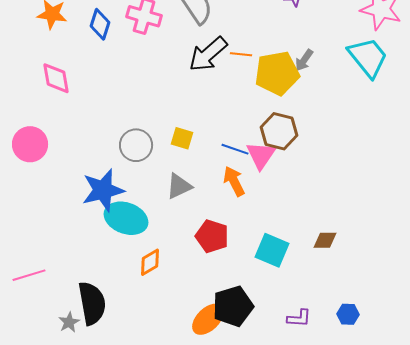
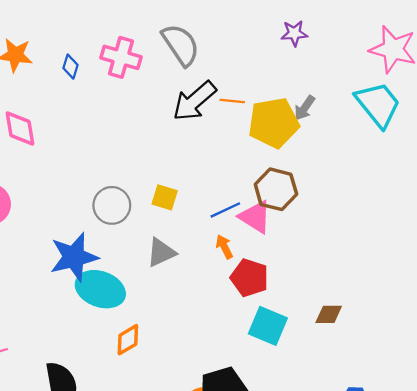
blue diamond: (100, 24) -> (71, 67), size x0.7
blue line: (235, 149) -> (225, 210), turned -44
pink triangle: (261, 155) -> (255, 217), turned -32
orange arrow: (234, 181) -> (224, 247), size x0.7
red pentagon: (212, 236) -> (250, 278), moved

